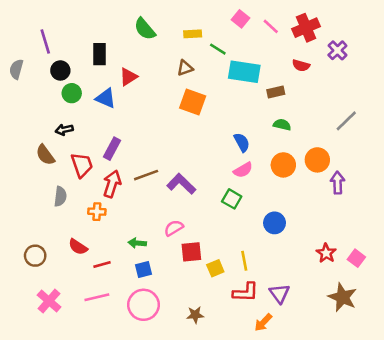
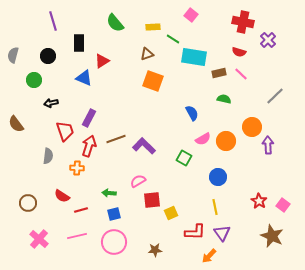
pink line: (271, 26) -> (241, 74), moved
red cross: (306, 28) -> (243, 22), turned 35
purple line: (45, 42) -> (53, 21), moved
green circle: (72, 93) -> (34, 80), moved
brown semicircle: (45, 155) -> (16, 124), moved
orange circle: (283, 165) -> (226, 141), moved
pink semicircle: (243, 170) -> (203, 139), moved
yellow line: (244, 261) -> (215, 207), moved

